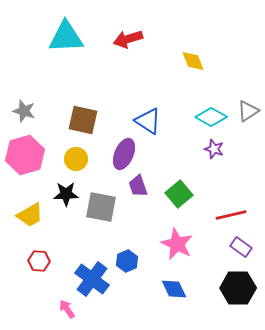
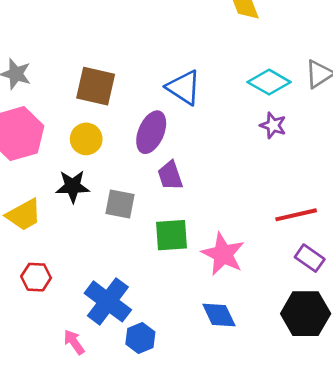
green square: (179, 194) -> (172, 235), moved, turned 36
gray square: (101, 207) -> (120, 204), size x0.7
blue hexagon: (127, 261) -> (140, 338), moved

